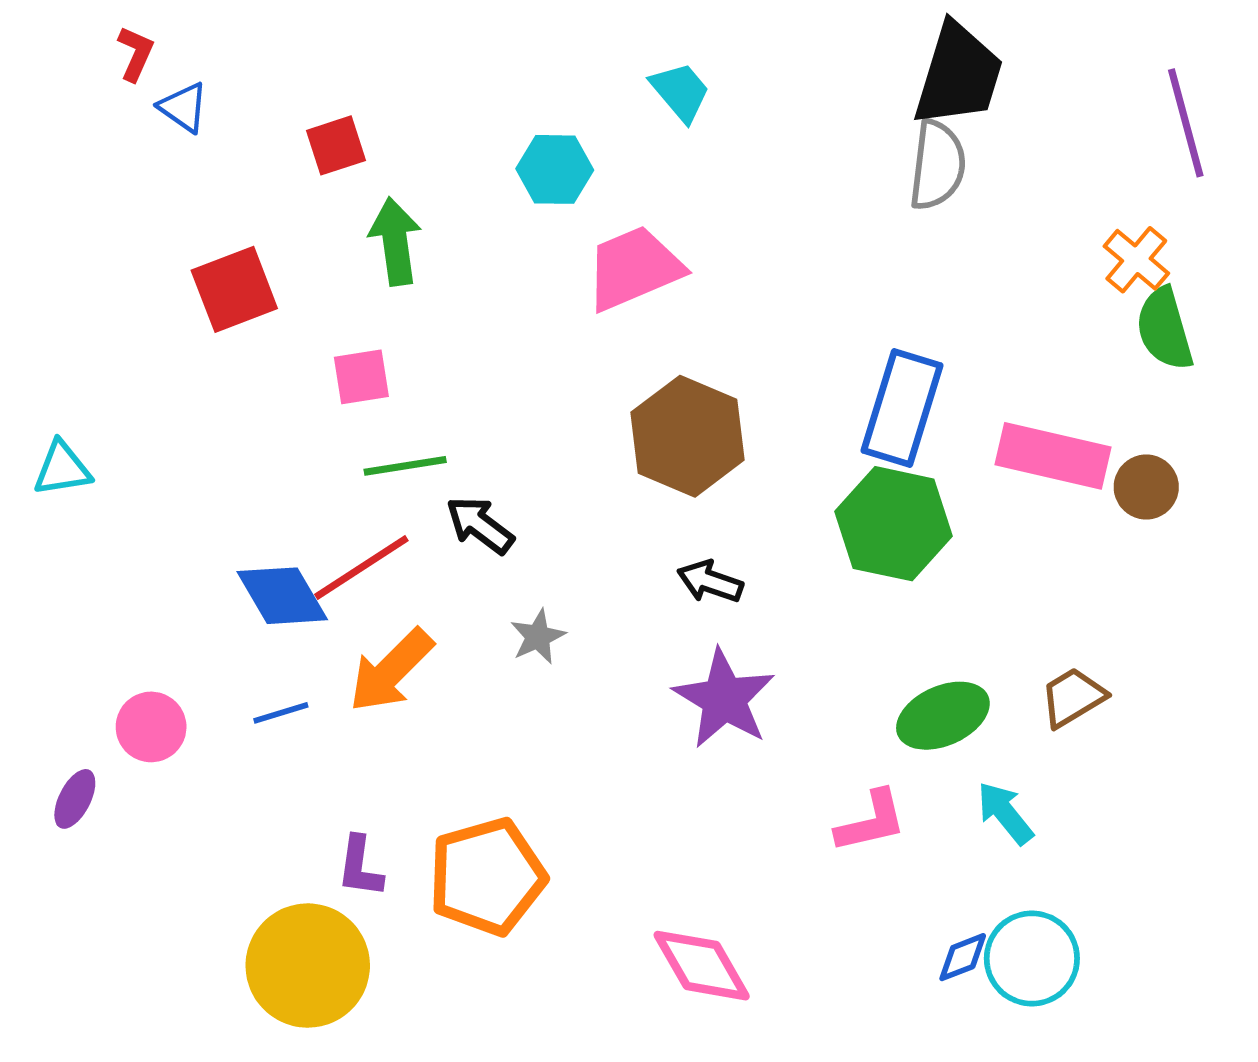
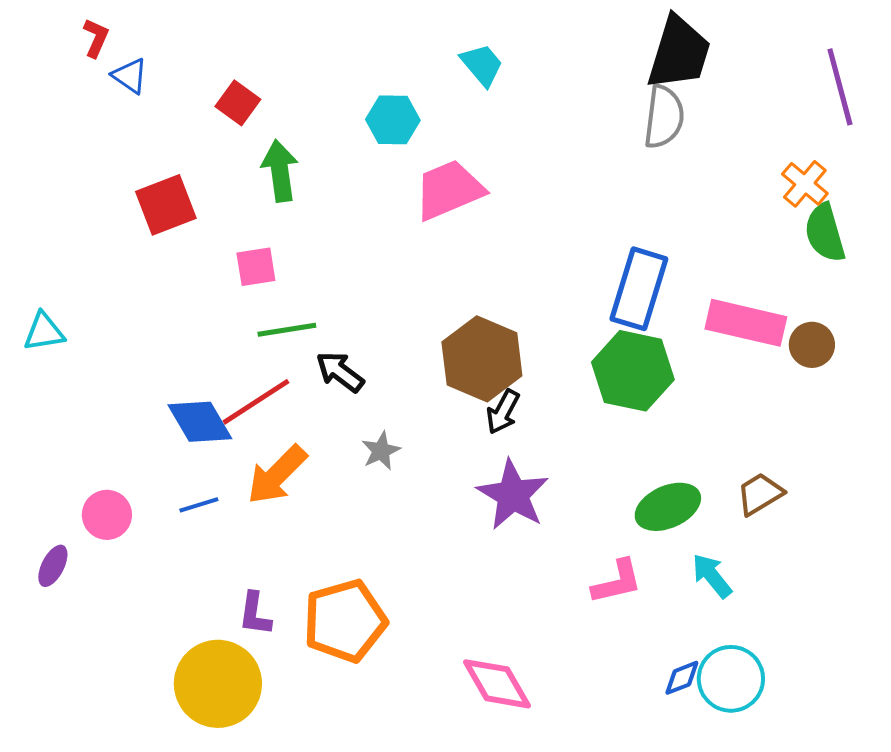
red square: (336, 145) -> (238, 103), turned -36
brown hexagon: (687, 436) -> (482, 359), moved
black arrow: (710, 582) -> (503, 412), turned -81

